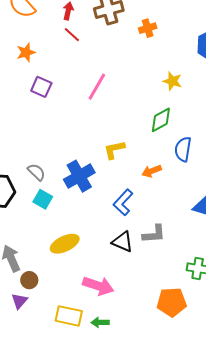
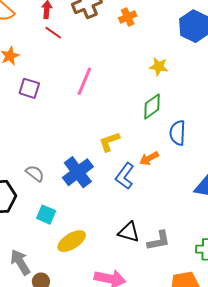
cyan square: (43, 199) -> (46, 215), moved
blue L-shape: (123, 202) -> (125, 176), moved
gray L-shape: (154, 234) -> (159, 241), moved

